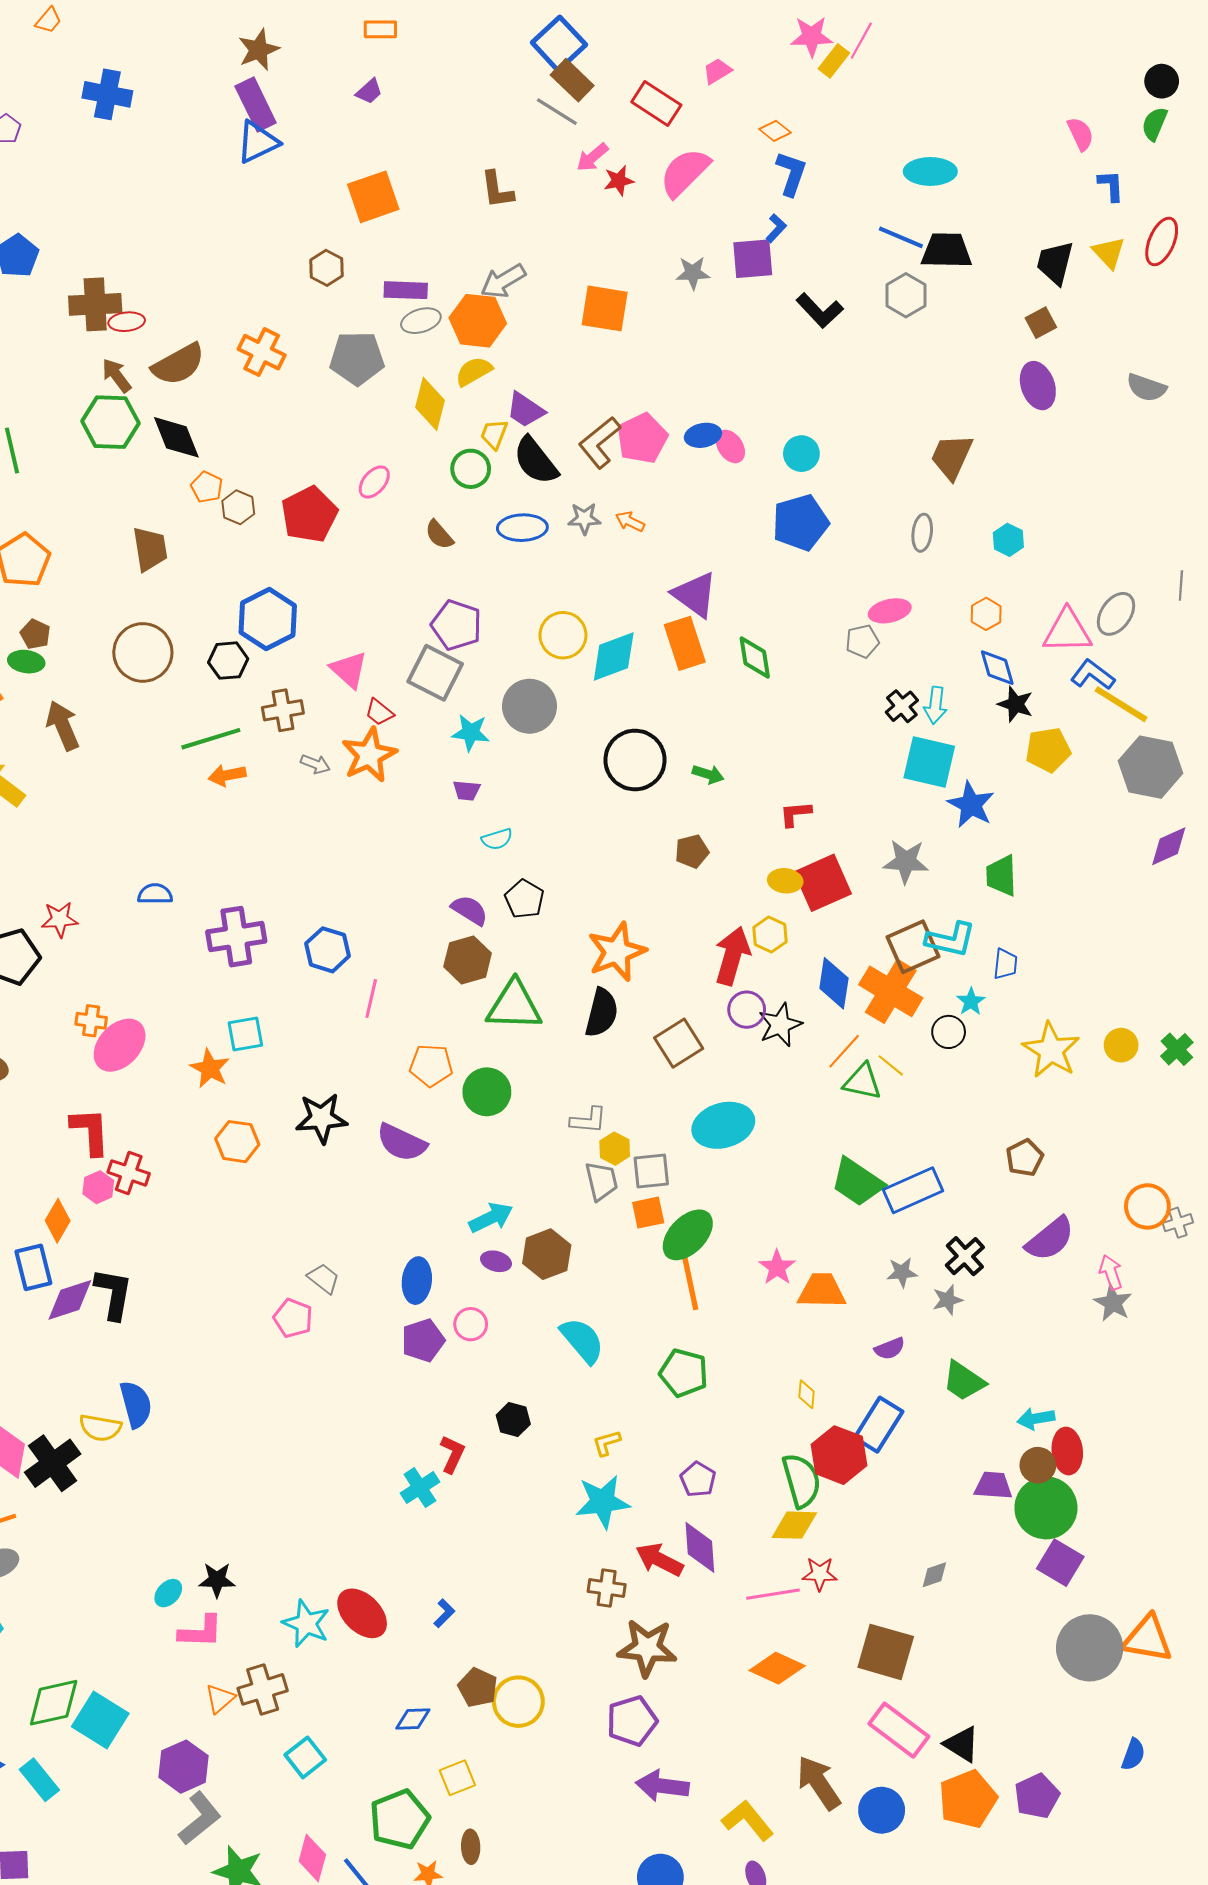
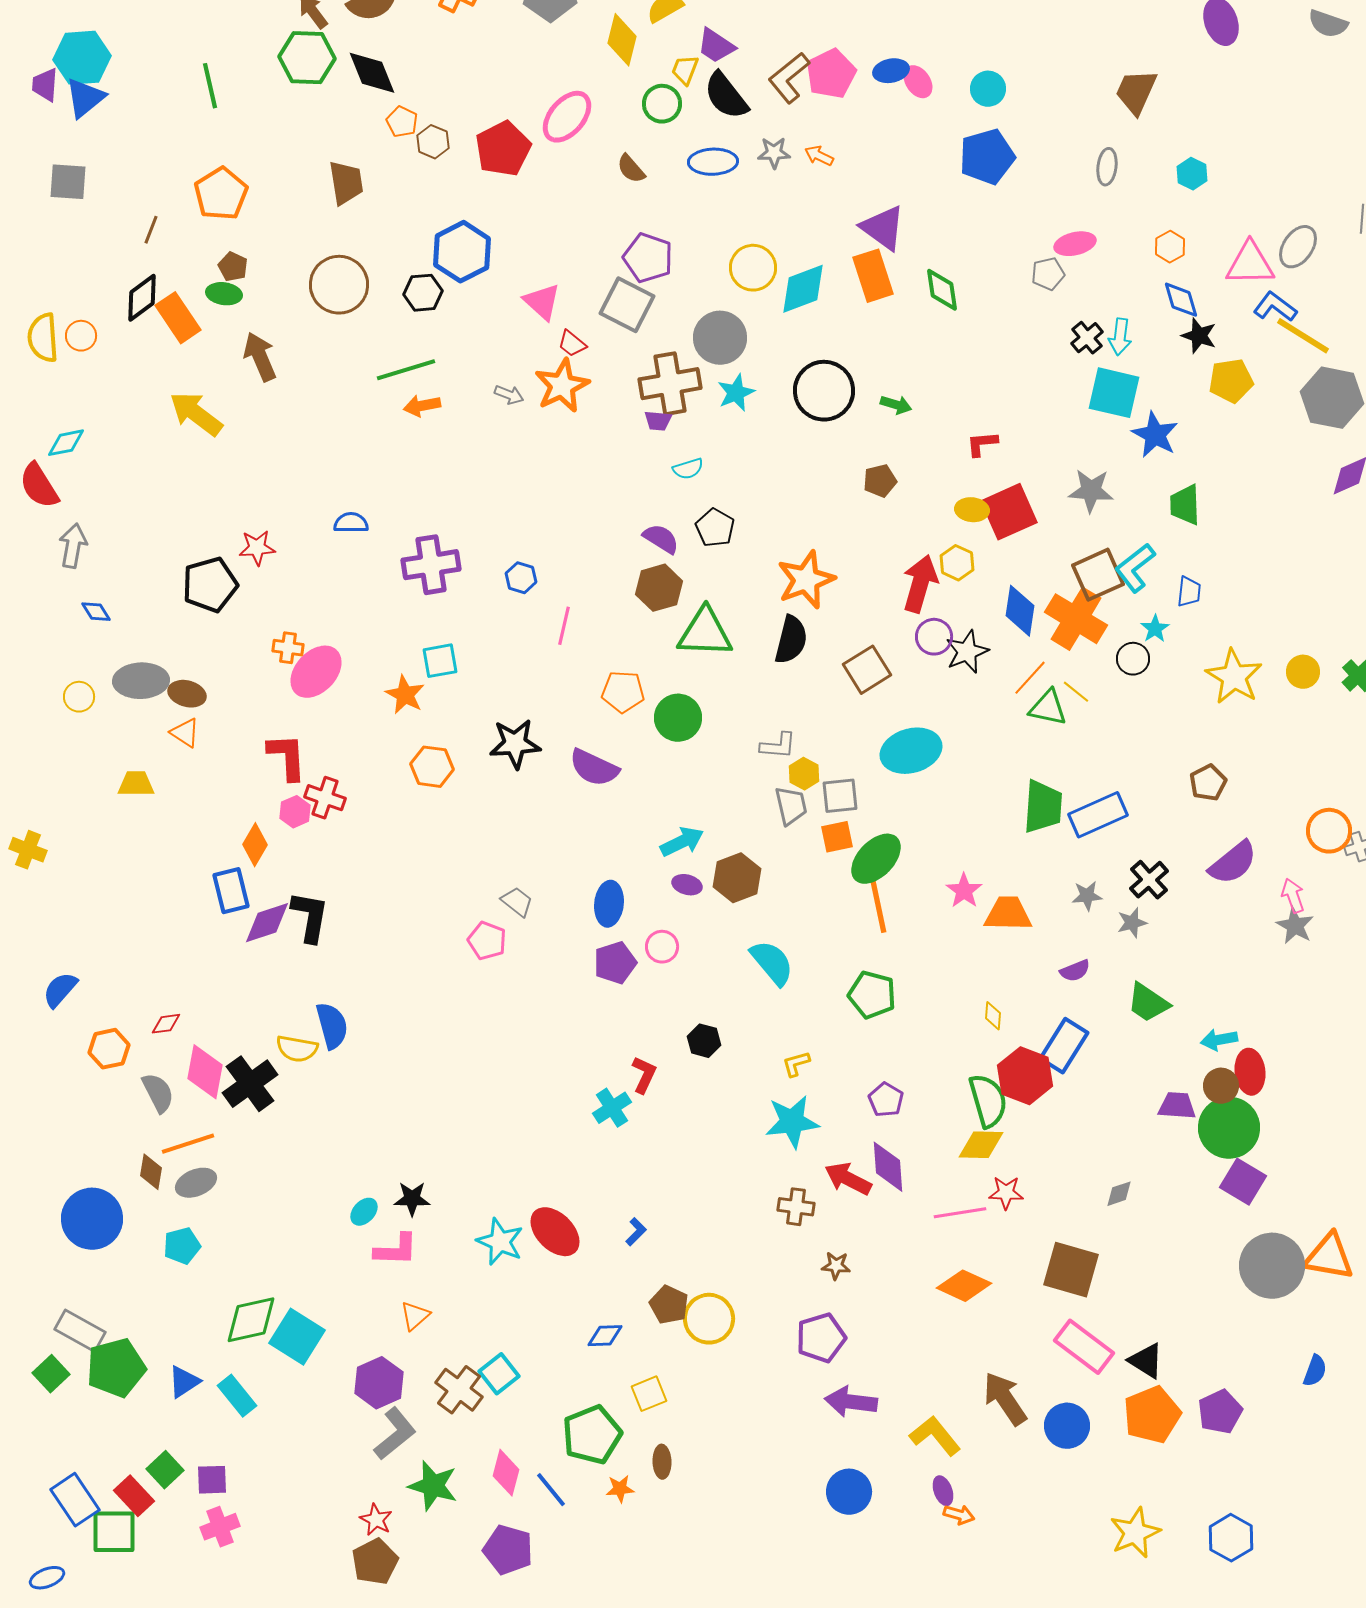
pink ellipse: (374, 482) -> (567, 117), size x1.6
brown cross: (283, 710) -> (670, 384), moved, size x1.5
cyan star: (471, 733) -> (736, 393), moved, turned -30
cyan L-shape: (951, 940) -> (1135, 568), turned 129
blue hexagon: (328, 950) -> (521, 578), size x0.7
green trapezoid: (857, 1182) -> (1043, 807), turned -120
brown star: (647, 1648) -> (836, 1266), size x0.5
brown cross: (263, 1689) -> (459, 1390), moved, turned -36

